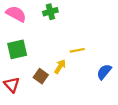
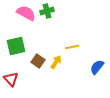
pink semicircle: (16, 14) -> (26, 13), moved
brown square: (41, 76) -> (38, 61), moved

